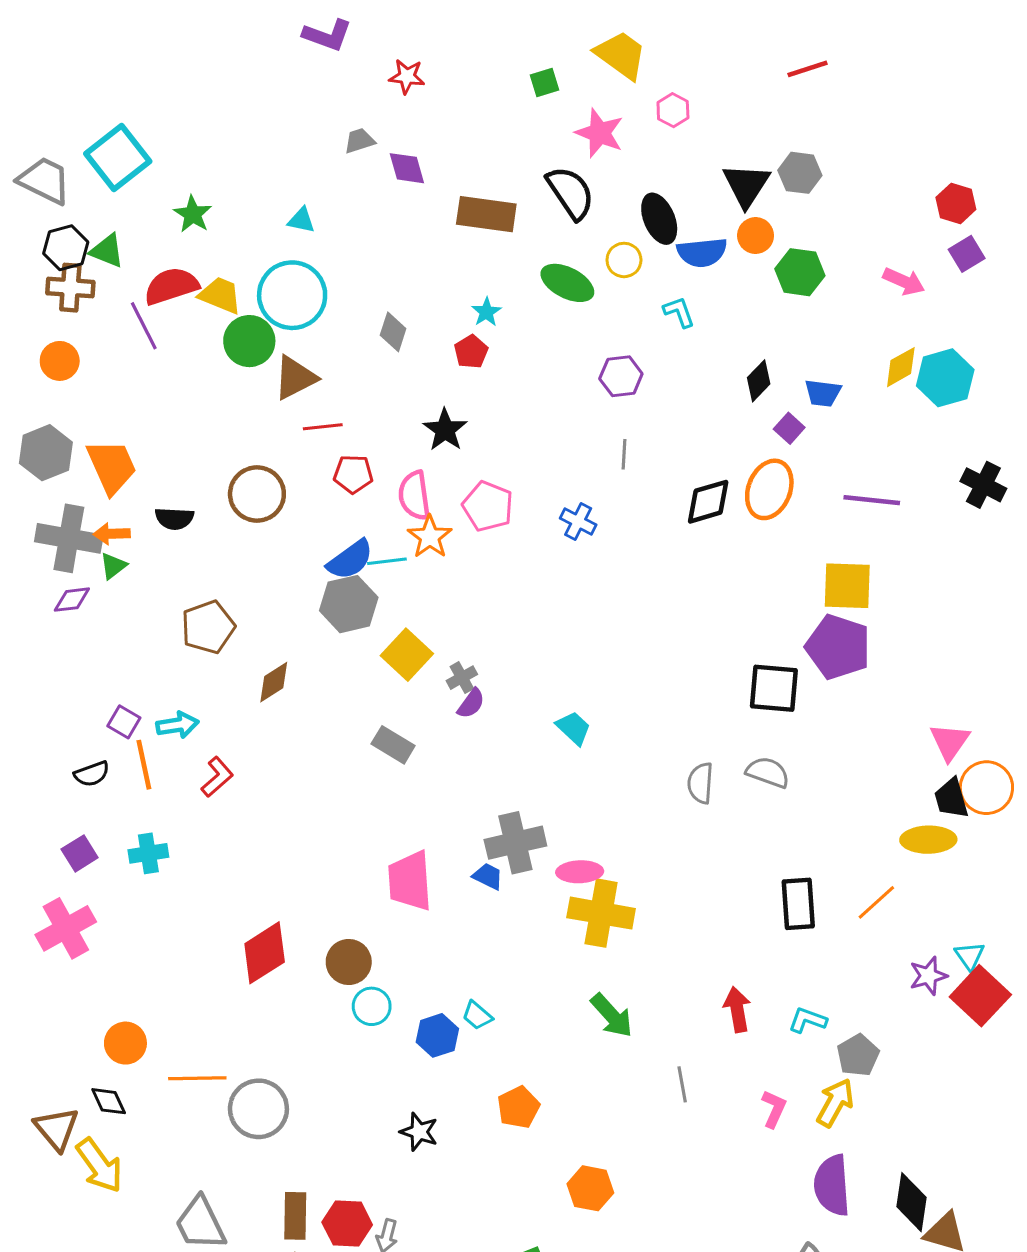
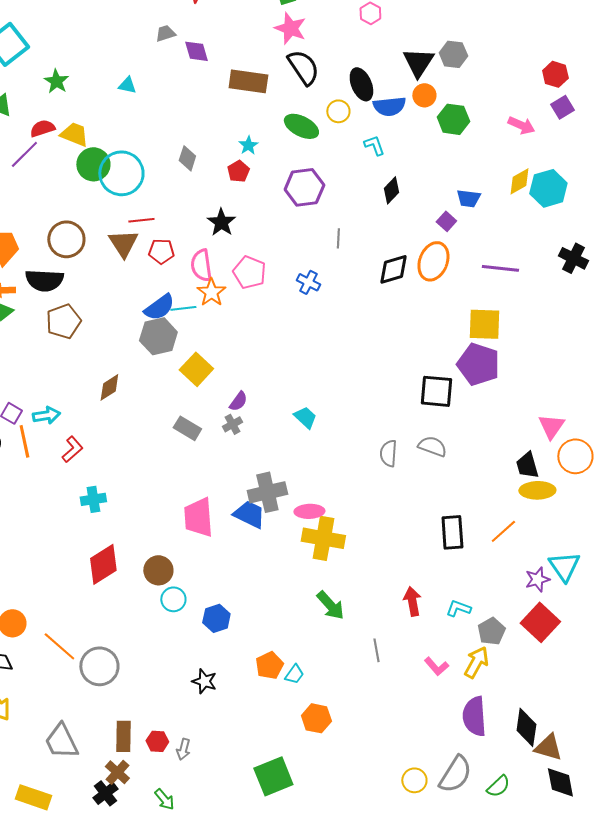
pink star: (600, 133) -> (290, 28), moved
red semicircle: (171, 286) -> (42, 128), size x0.7
cyan circle: (292, 295) -> (121, 173), moved
purple line: (144, 326) -> (24, 154), turned 72
purple hexagon: (621, 376) -> (304, 187), moved, size x1.4
brown triangle: (295, 378) -> (123, 243), moved, turned -36
black diamond: (759, 381) -> (391, 190), moved
brown circle: (257, 494) -> (66, 239), moved
black semicircle: (174, 518) -> (44, 280), size x1.5
brown pentagon: (208, 627) -> (63, 321), moved
gray cross: (462, 678) -> (232, 424), moved
black trapezoid: (951, 798) -> (527, 465), moved
cyan cross: (148, 853) -> (93, 499), moved
blue trapezoid: (488, 876) -> (249, 514), size x1.6
cyan triangle: (970, 956) -> (564, 566), size x1.6
red square: (980, 996) -> (540, 622), moved
cyan trapezoid: (477, 1016) -> (294, 674), moved, turned -95
orange line: (197, 1078) -> (59, 646), turned 42
pink L-shape: (774, 1109) -> (436, 666), turned 115
red hexagon: (347, 1224) -> (157, 741), size x0.7

